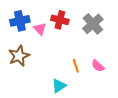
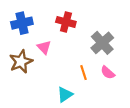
gray cross: (93, 24) -> (102, 43), moved
pink triangle: (40, 29) -> (44, 47), moved

